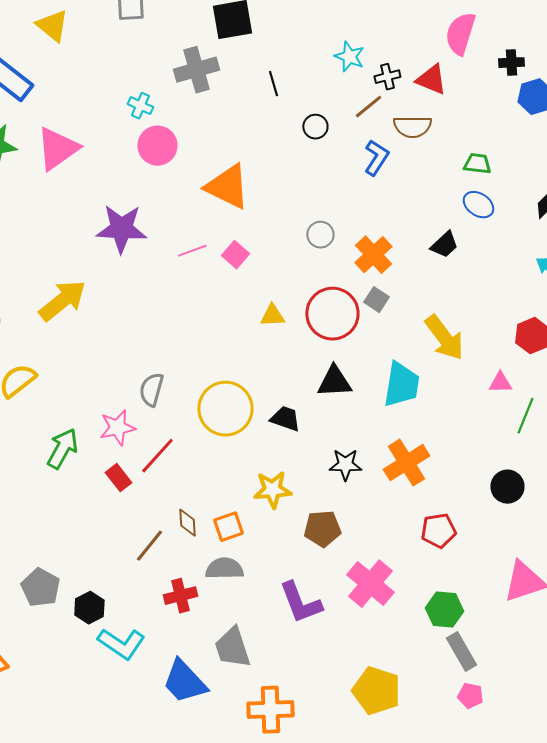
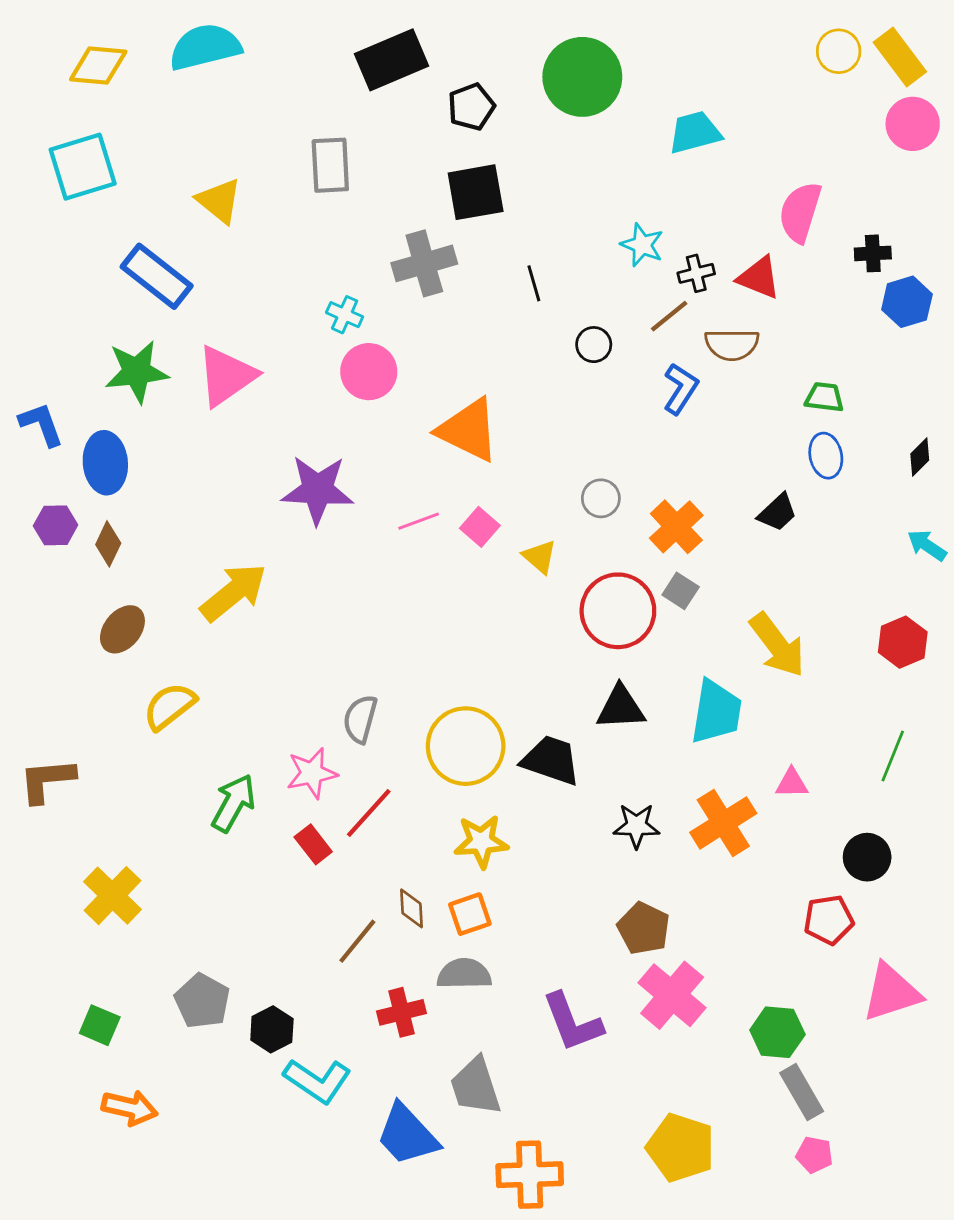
blue ellipse: (478, 205) -> (826, 456), turned 44
yellow triangle: (272, 316) -> (540, 557), moved, turned 44
pink triangle: (500, 383) -> (792, 783), moved
black trapezoid: (285, 419) -> (551, 760), size x1.4
yellow star: (272, 490) -> (481, 841), moved
brown pentagon: (322, 529) -> (644, 928), moved, turned 30
red pentagon: (438, 531) -> (829, 920), moved

